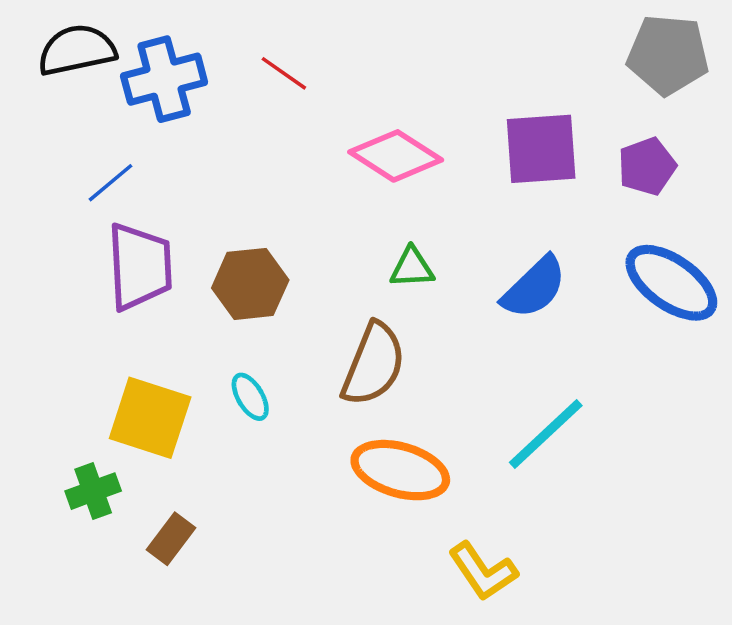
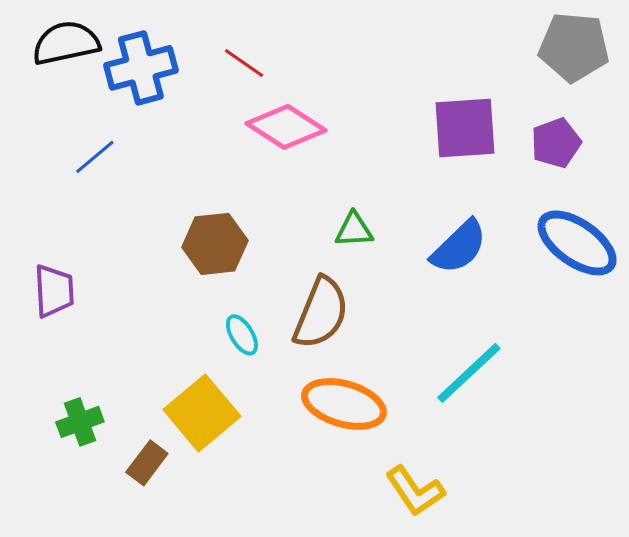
pink diamond: (396, 156) -> (286, 127), moved
purple trapezoid: (140, 266) -> (54, 291), moved, size x0.7
cyan ellipse: (250, 397) -> (242, 335), moved
yellow square: (150, 418) -> (202, 413), moved, turned 32

